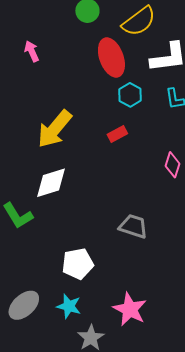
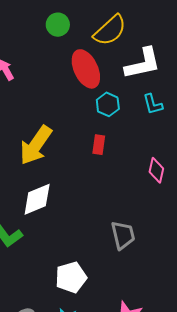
red rectangle: (117, 134) -> (99, 145), turned -48
gray trapezoid: (133, 226) -> (123, 235), turned 64

